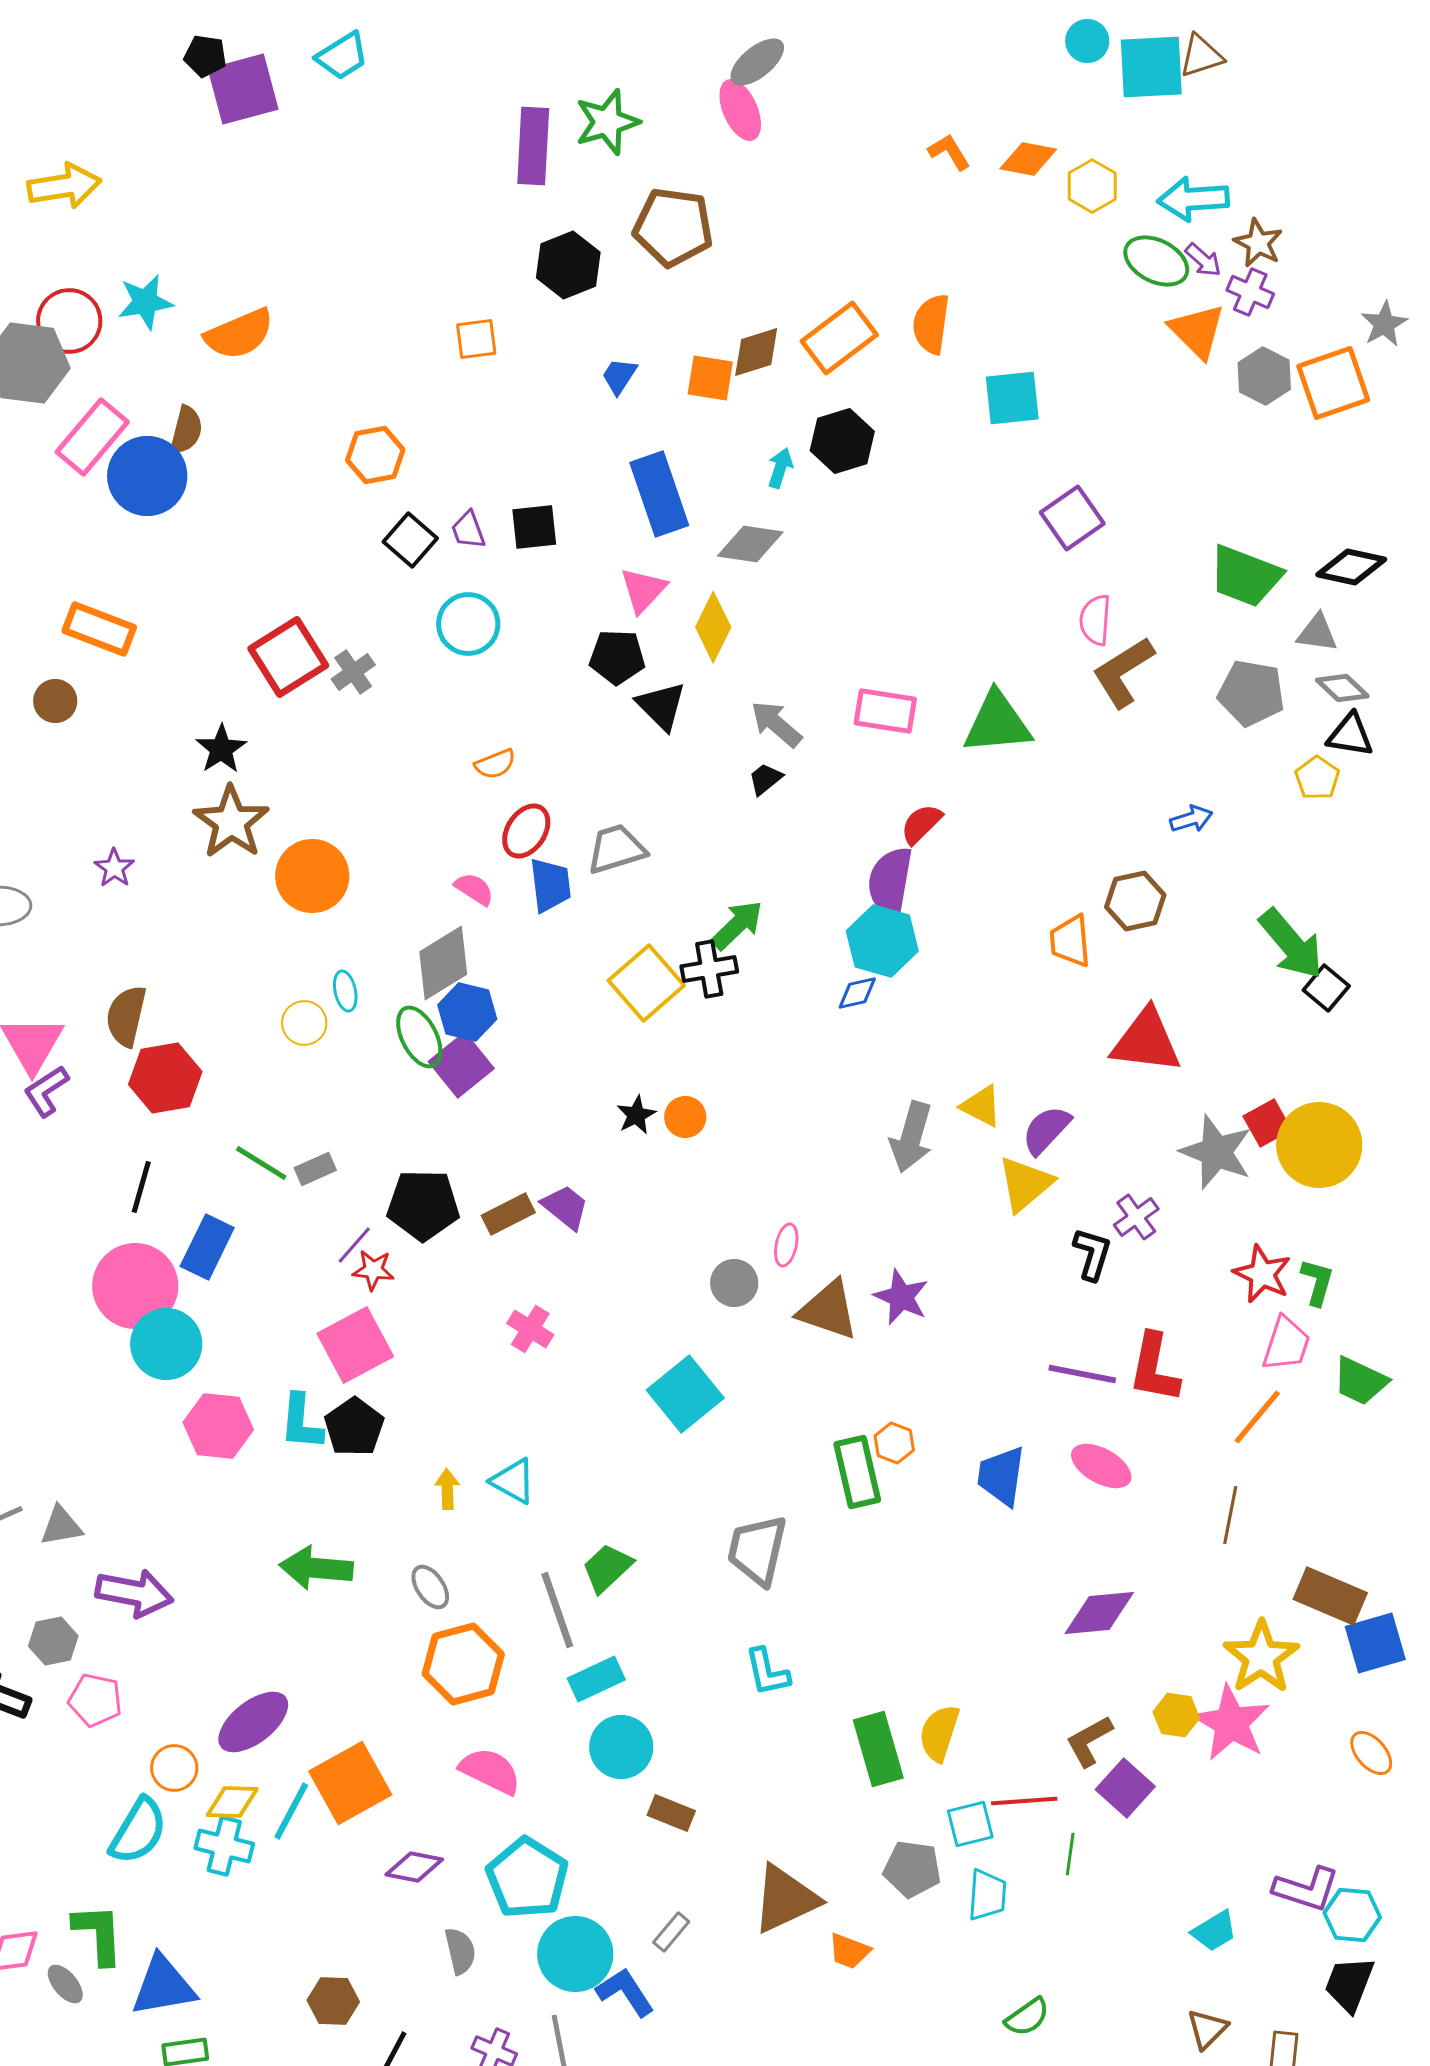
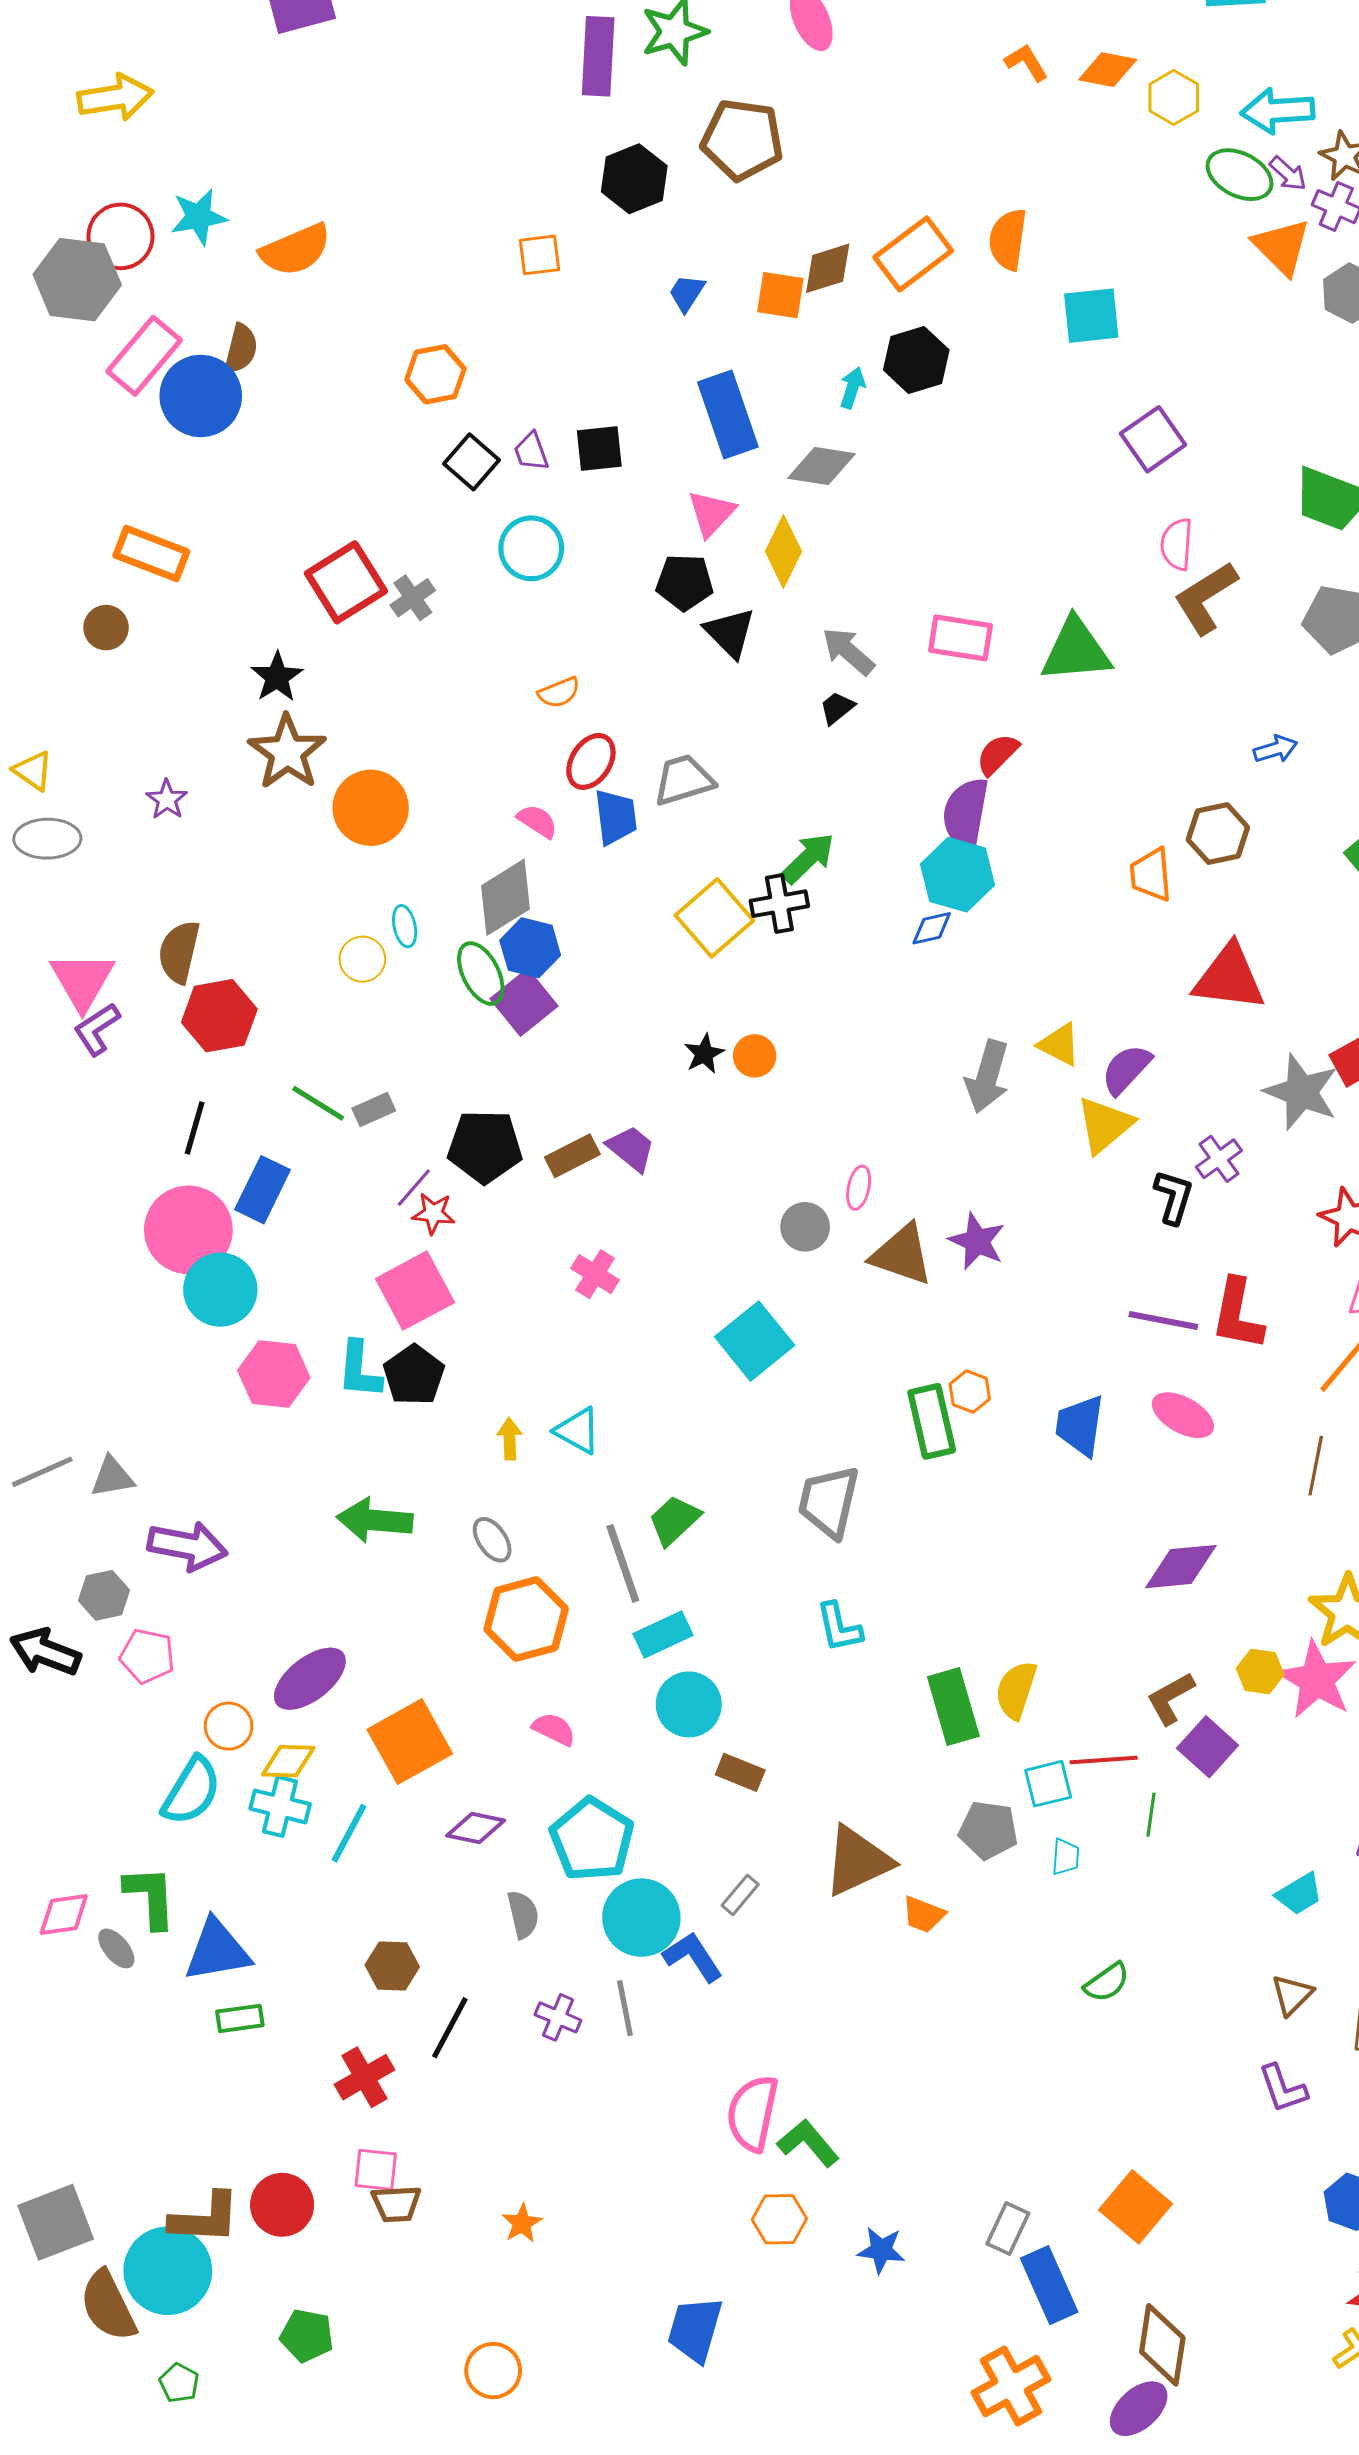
pink semicircle: (490, 1771) -> (554, 1729), size x0.7
cyan line: (291, 1811) -> (349, 1833), moved
cyan trapezoid: (987, 1895) -> (1066, 1857), size x0.7

